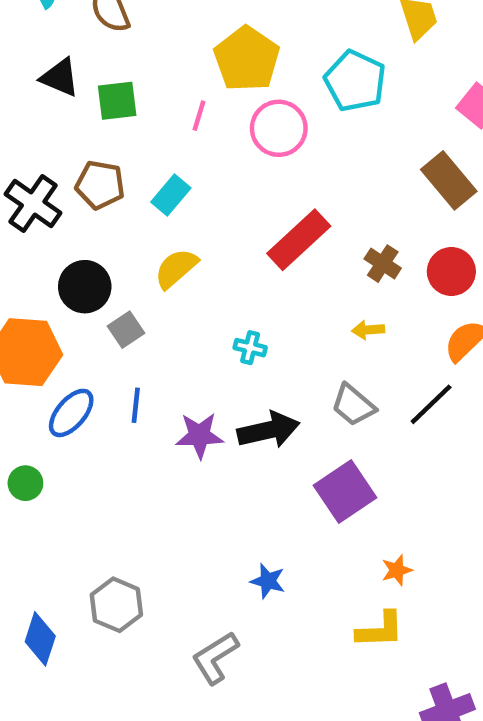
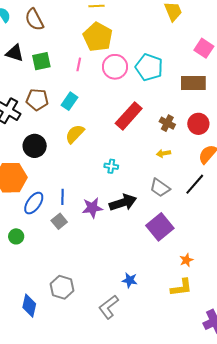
cyan pentagon: (355, 81) -> (149, 67), moved
brown rectangle: (449, 180) -> (193, 83), turned -45
gray square: (126, 330) -> (59, 221), moved
blue star: (268, 581) -> (130, 280), moved

